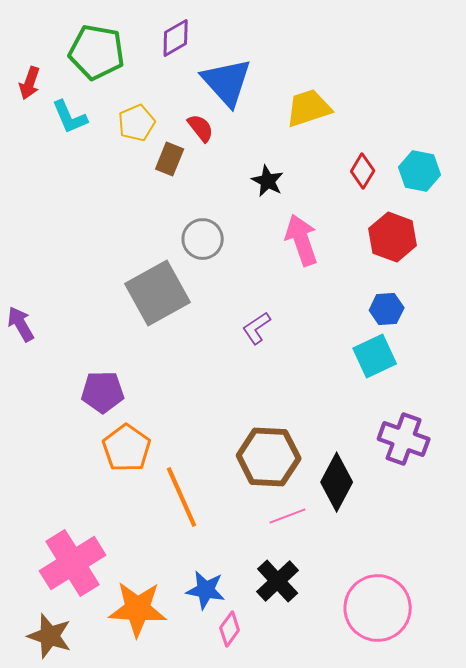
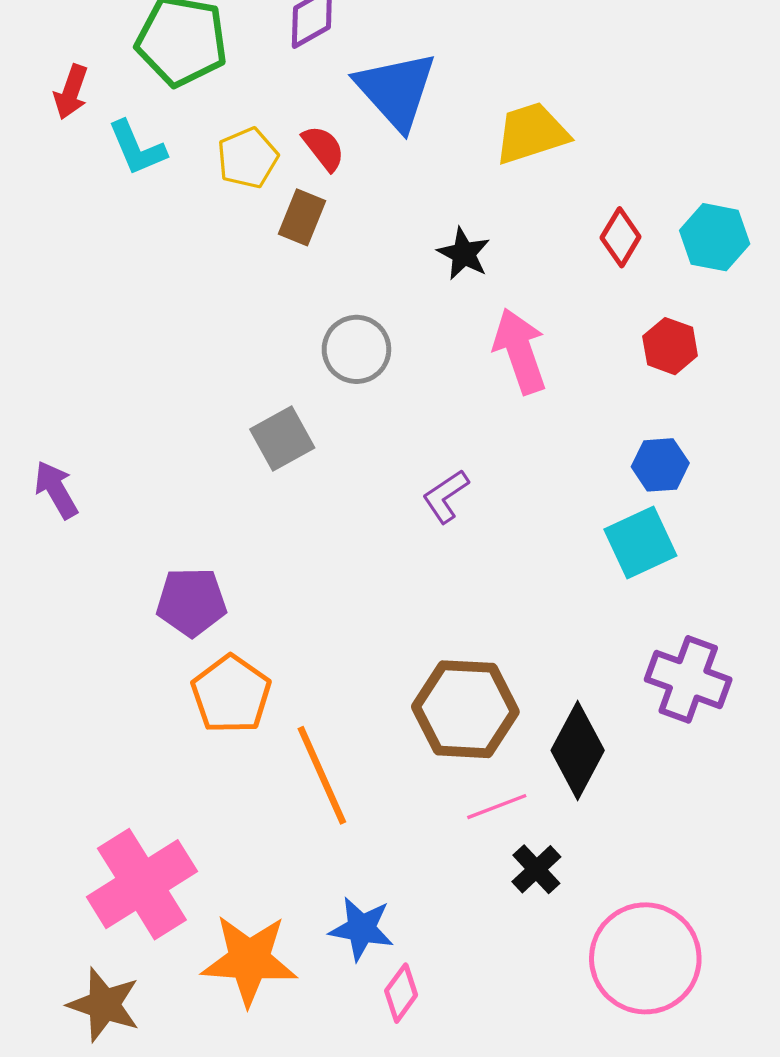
red semicircle: (201, 128) -> (323, 148), moved
red hexagon: (393, 237) -> (670, 346), size x0.7
gray square: (158, 293) -> (282, 439), size x0.6
black cross: (278, 581) -> (536, 869), moved, size x0.7

